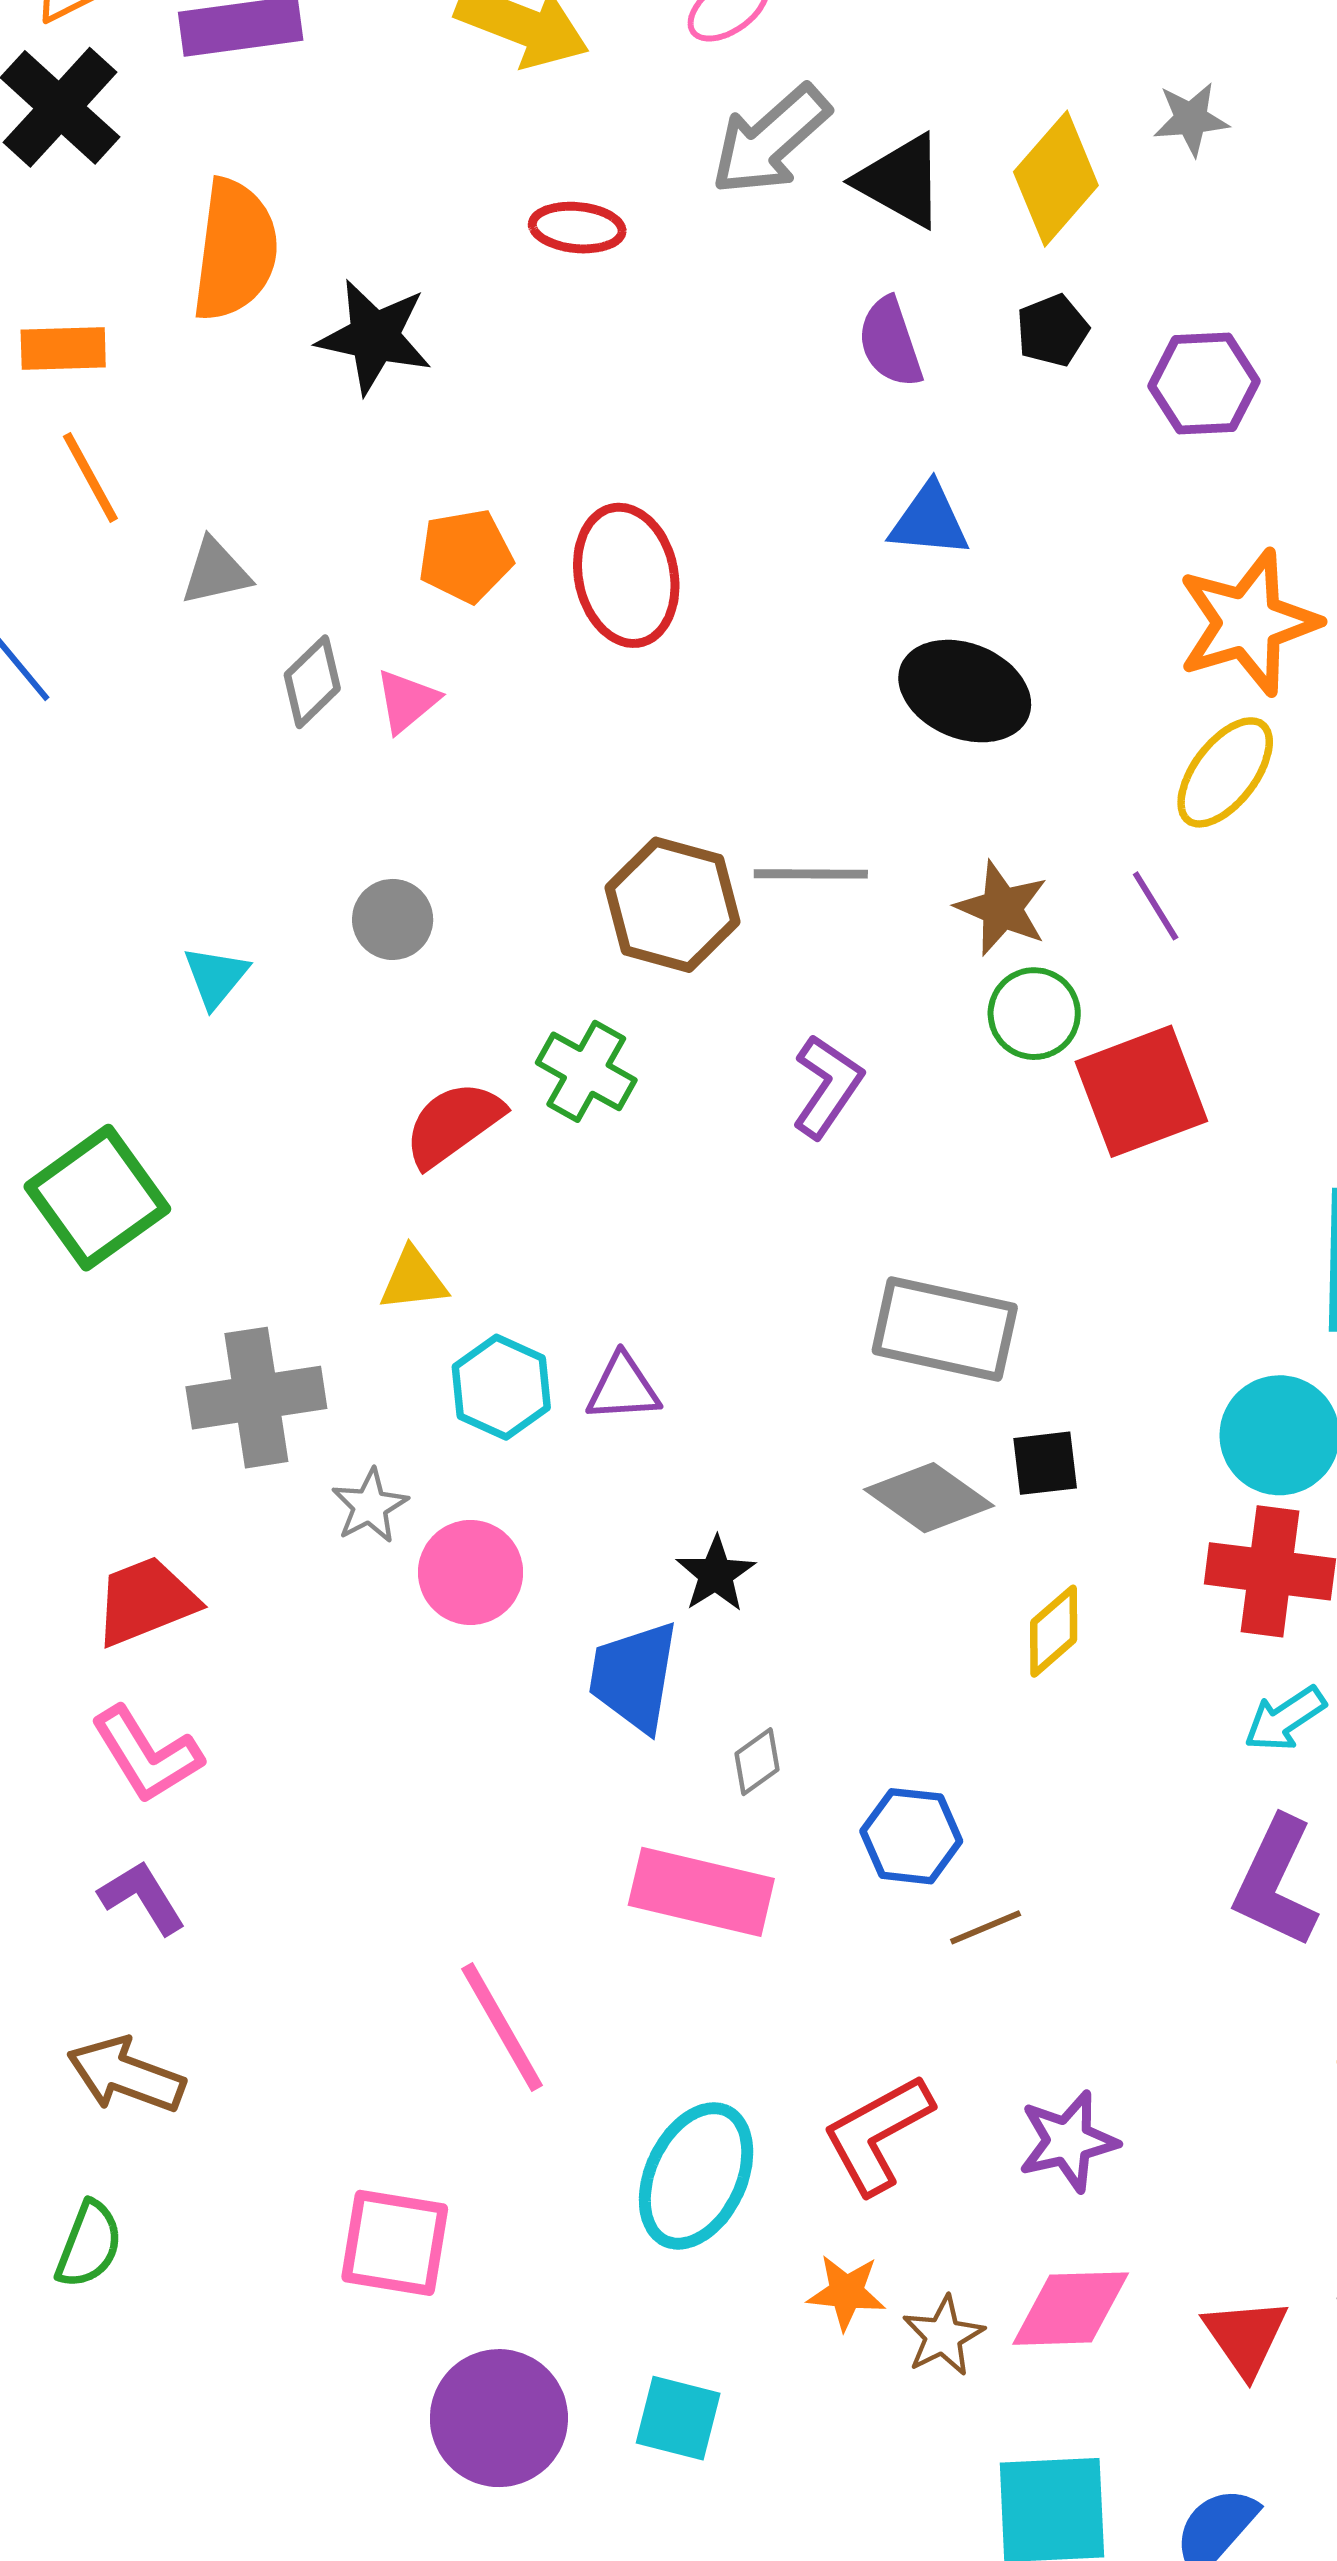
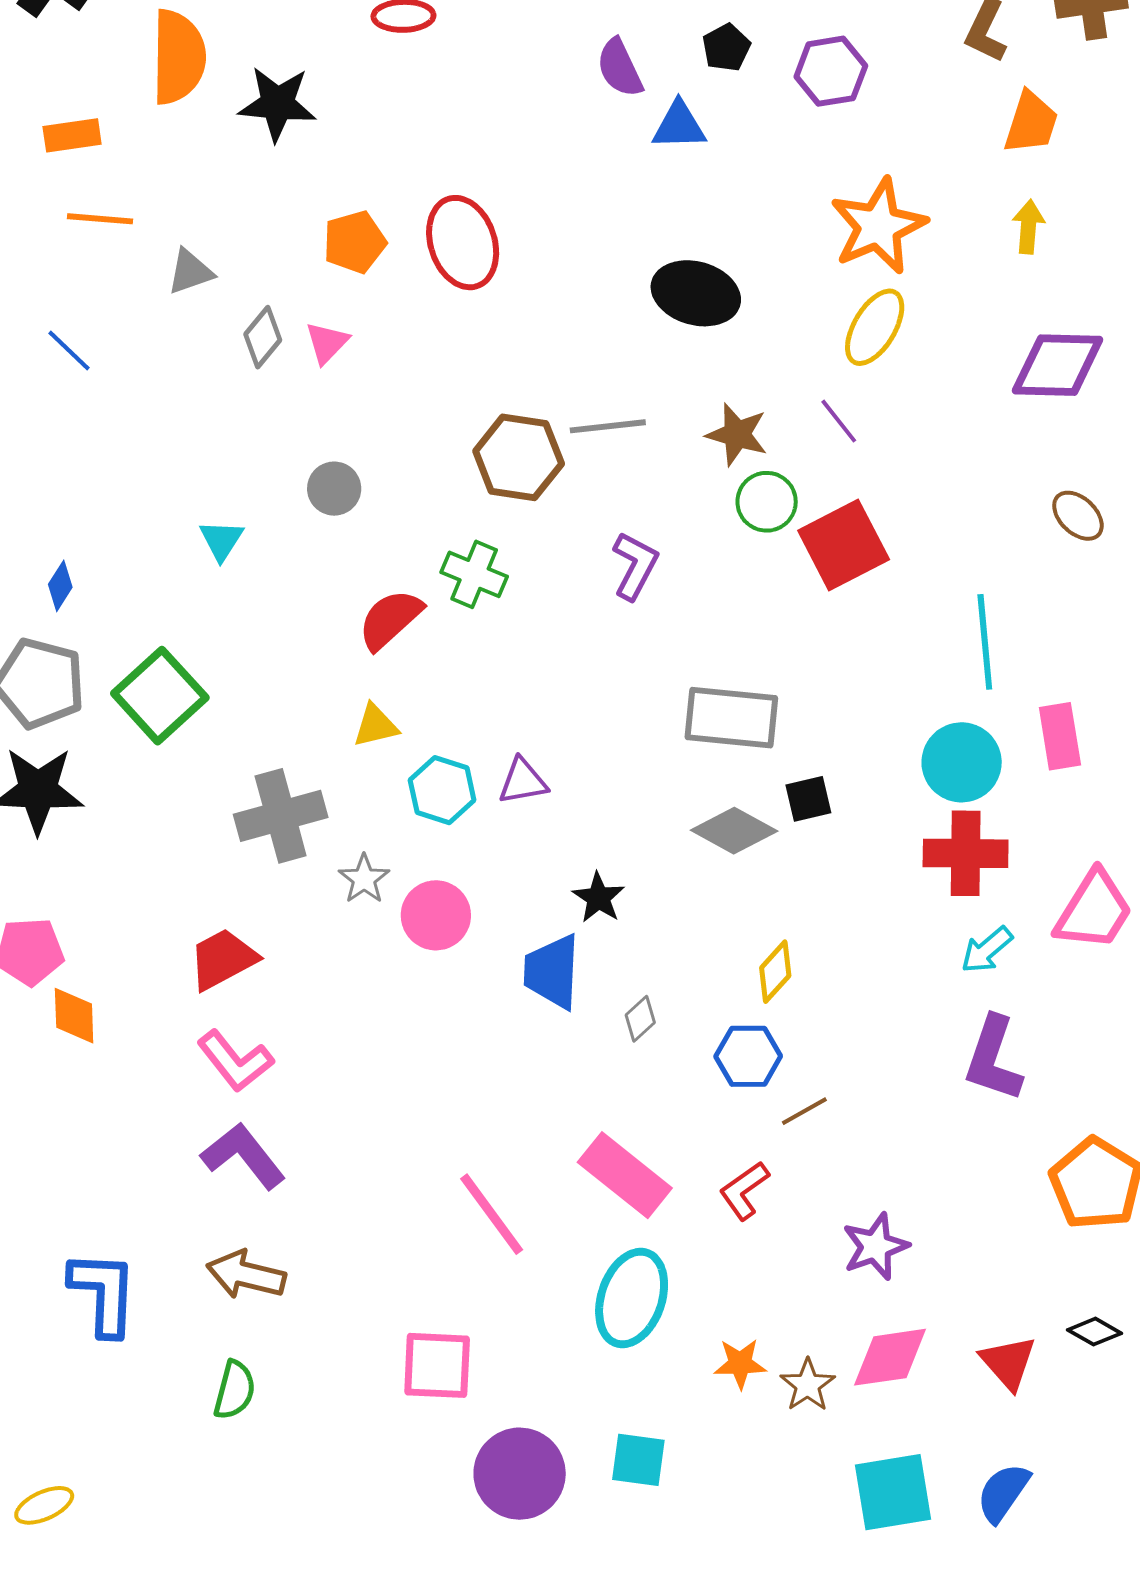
orange line: (90, 477) -> (100, 219), turned -50
blue triangle: (929, 521) -> (679, 126), moved
yellow diamond: (1054, 1631) -> (775, 972), moved
pink rectangle: (701, 1892) -> (625, 1175), moved, turned 32
purple L-shape: (142, 1897) -> (243, 1156), size x1.4
red L-shape: (878, 2134) -> (744, 1190), moved, size x0.7

